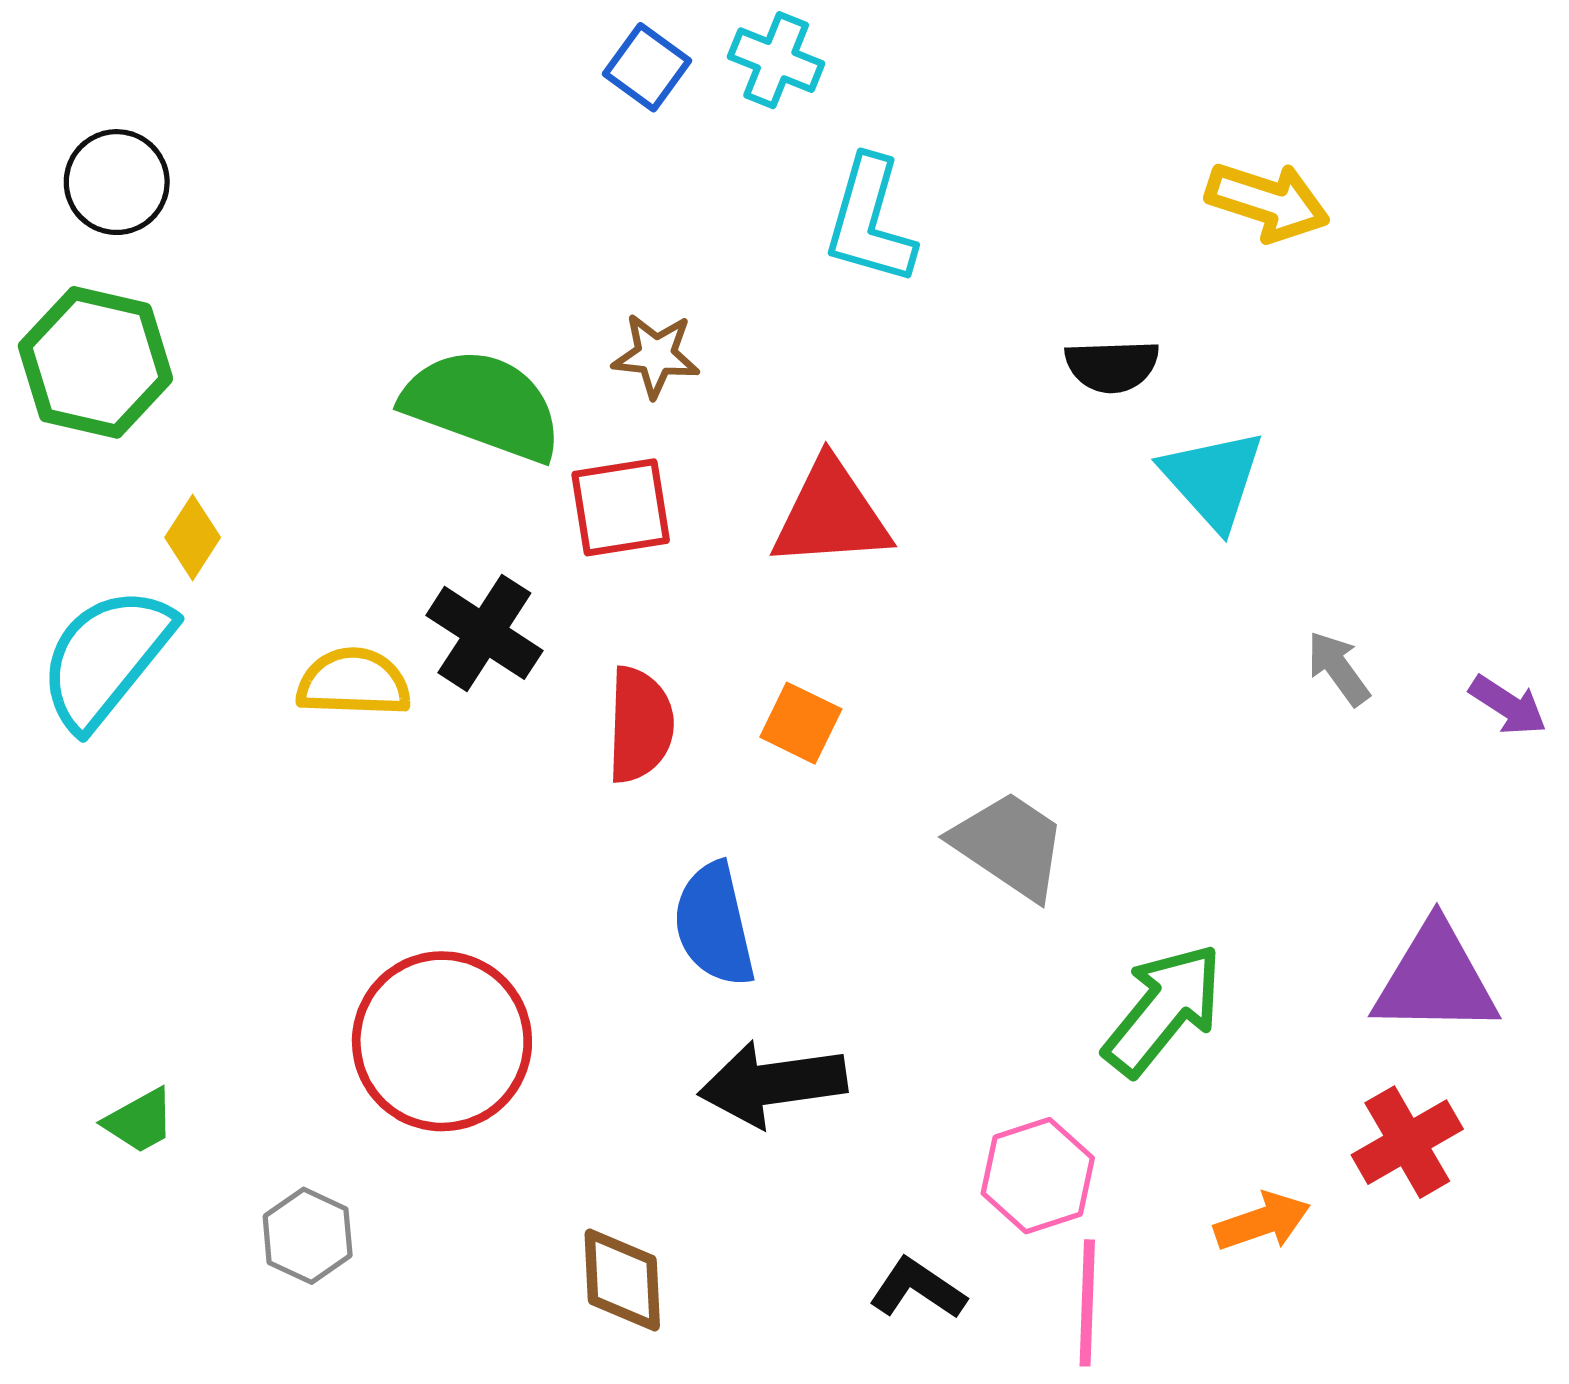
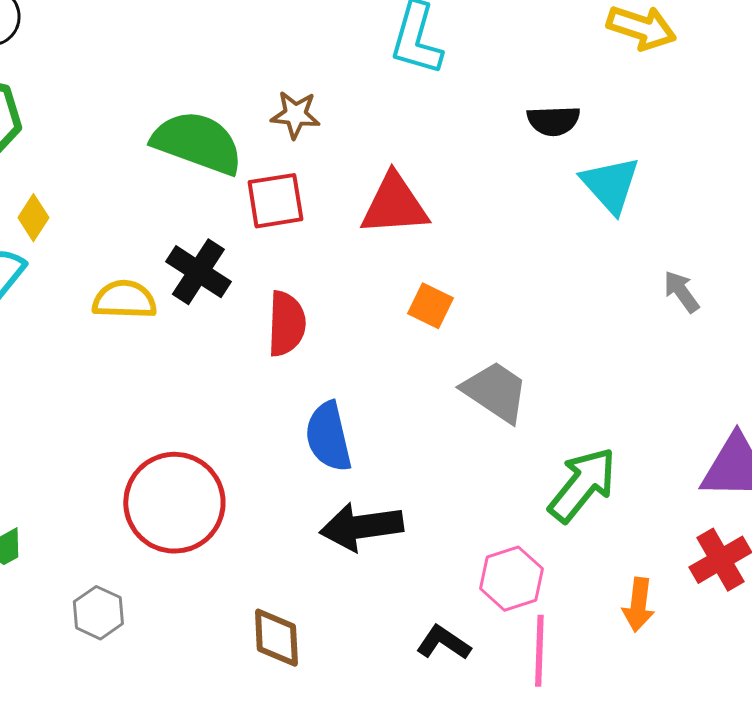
orange square: (801, 723) -> (430, 306), moved
orange arrow: (1262, 1222) -> (638, 605), turned 116

